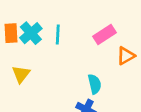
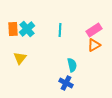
cyan line: (58, 35) -> (60, 30), moved
pink rectangle: (104, 35) -> (94, 30), moved

